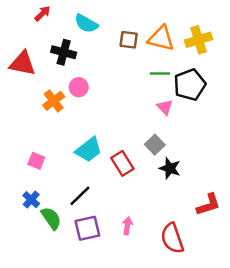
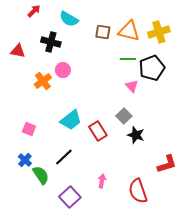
red triangle: (22, 63) -> (18, 51), size x0.7
purple square: (87, 228) -> (70, 197), moved, turned -30

